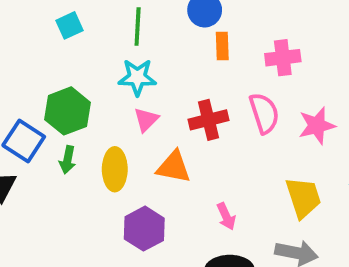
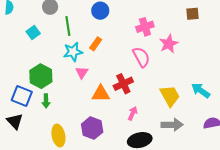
orange rectangle: (222, 46) -> (96, 44), moved, turned 48
red cross: (208, 120) -> (123, 84), moved
pink star: (317, 126) -> (169, 44), moved
yellow ellipse: (115, 169) -> (58, 135), moved
pink arrow: (226, 216) -> (133, 113), turned -120

